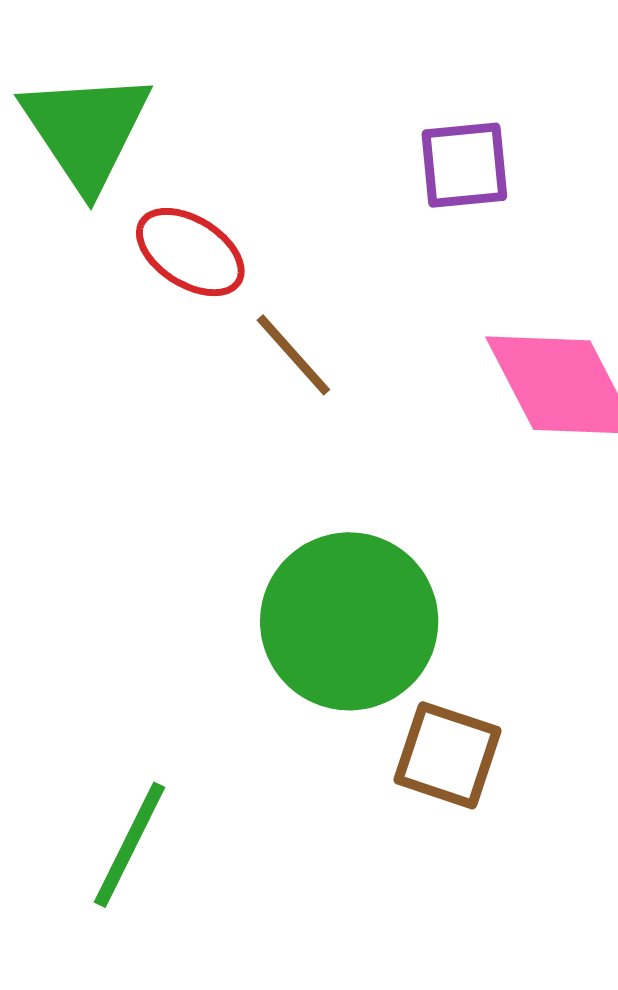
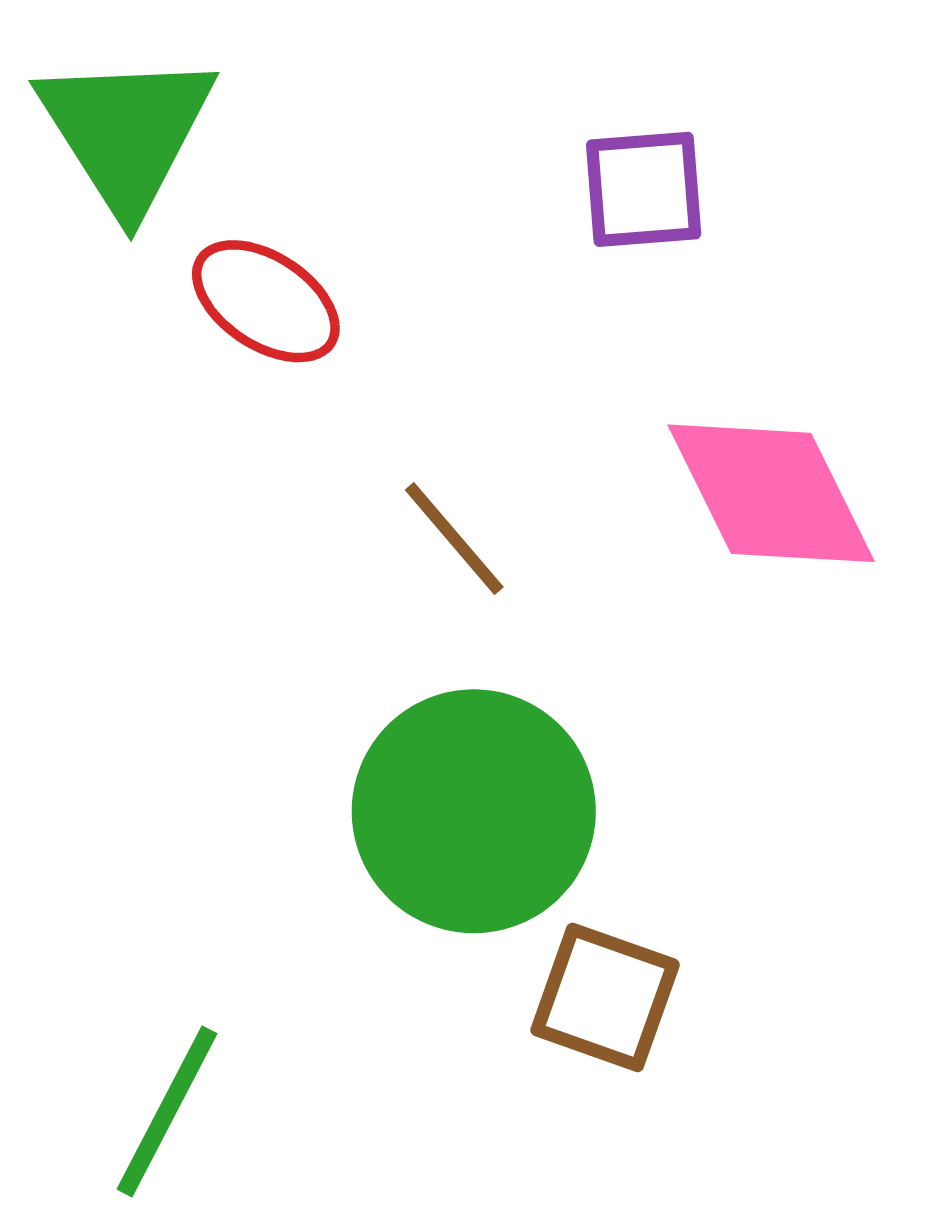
brown line: (293, 355) -> (454, 538), moved

